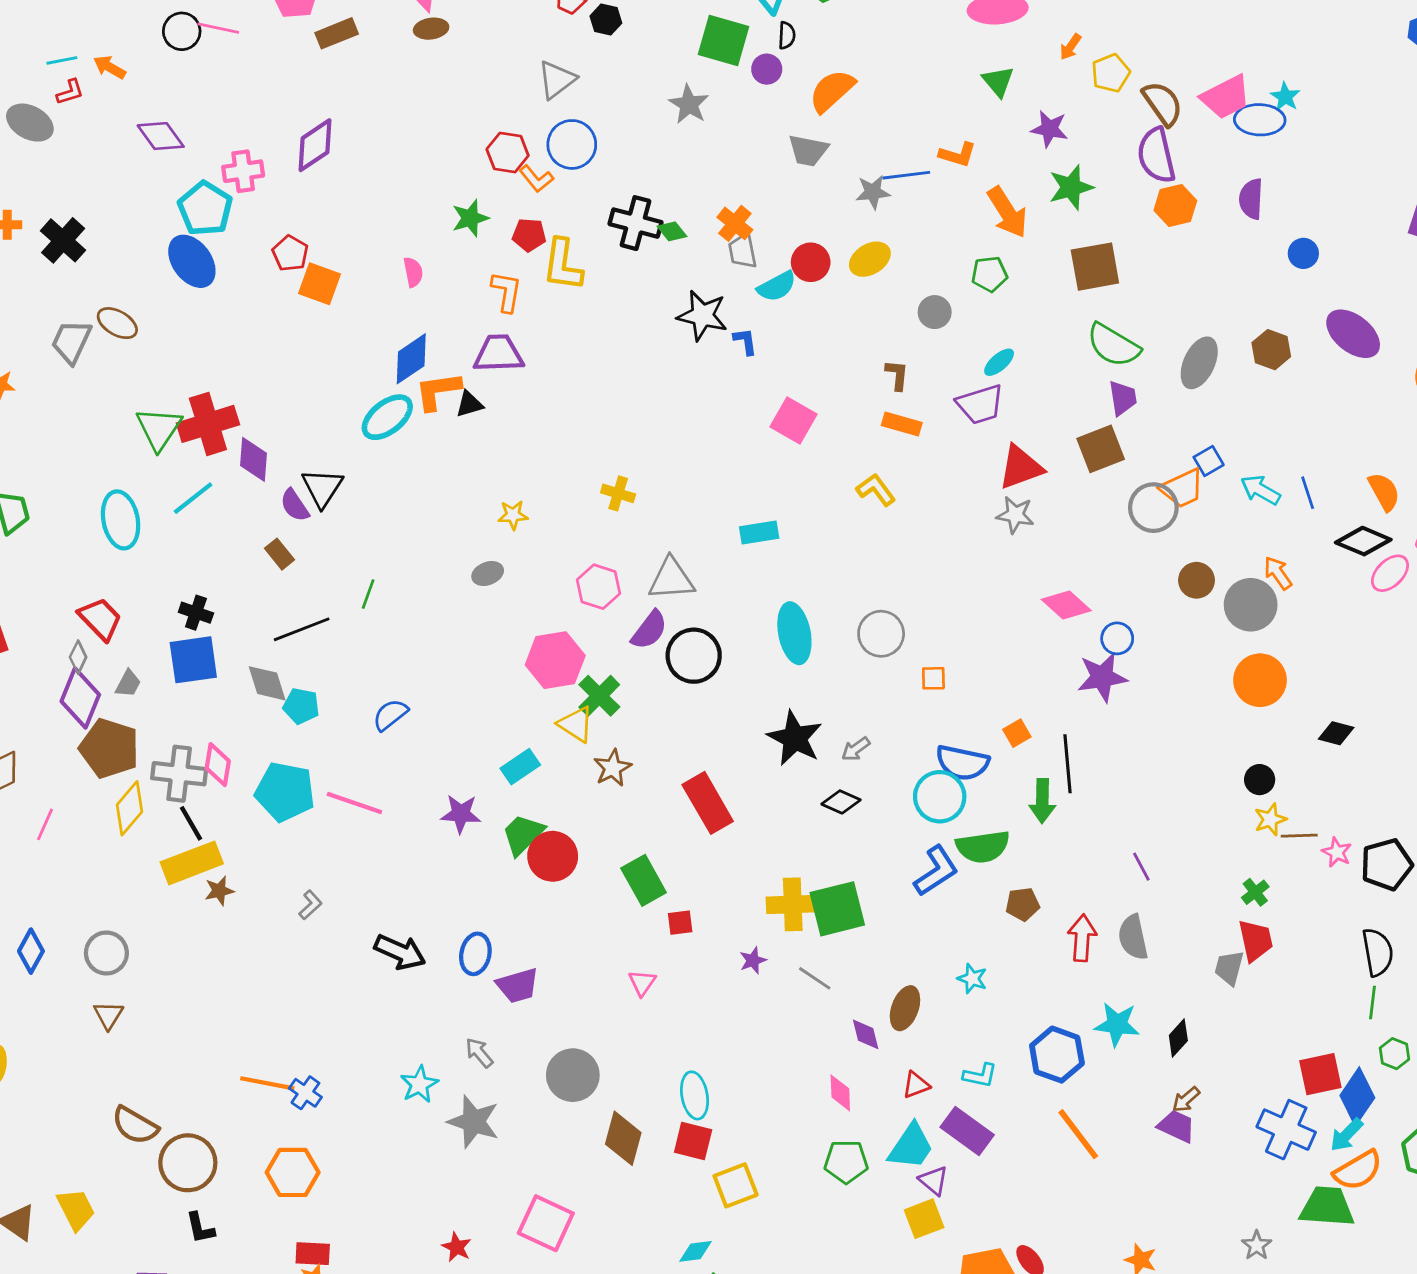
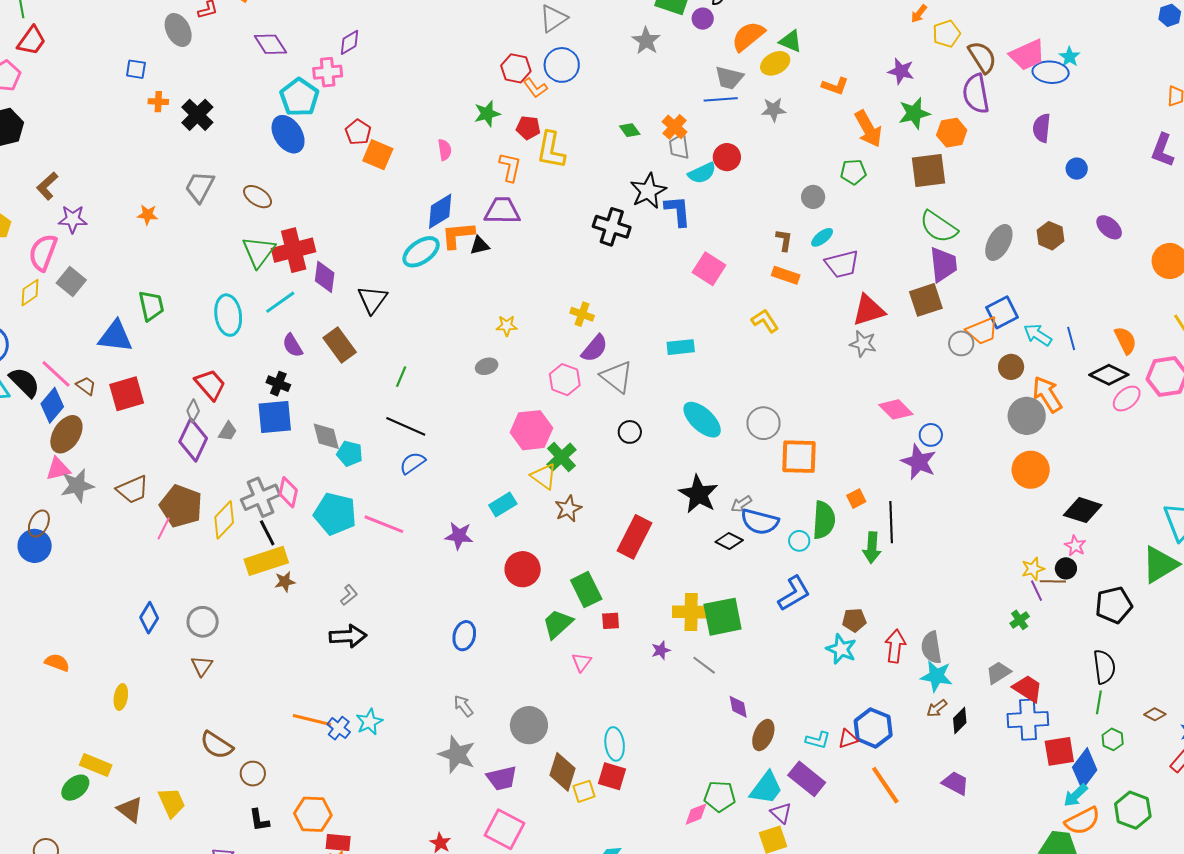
green triangle: (998, 81) -> (791, 41), moved, turned -30
gray ellipse: (30, 123) -> (178, 30), turned 32
purple diamond: (315, 145) -> (350, 42), moved, size x0.7
blue line: (906, 175) -> (721, 99), moved
orange hexagon: (1175, 205) -> (952, 133), moved
black cross: (636, 223) -> (612, 227), moved
yellow ellipse: (870, 259) -> (775, 63), moved
black star: (702, 315) -> (648, 191), turned 30
brown ellipse: (117, 323) -> (258, 197), moved
purple ellipse: (1353, 334) -> (1109, 227), size x0.7
blue L-shape: (745, 341) -> (678, 211), size x1.6
cyan ellipse: (999, 362) -> (822, 237), moved
purple trapezoid: (1123, 398) -> (943, 265), size x1.4
blue square: (1209, 461) -> (1002, 312), size x1.5
purple semicircle: (295, 505) -> (293, 345), moved
gray circle: (1153, 508) -> (961, 343), size x0.7
brown rectangle: (279, 554) -> (340, 345), size x1.6
orange arrow: (1278, 573) -> (1047, 394), size x1.5
gray triangle: (671, 579) -> (617, 377), turned 39
brown circle: (1196, 580) -> (1011, 367), moved
black line: (302, 629) -> (406, 426), moved, turned 42
purple semicircle: (649, 630) -> (595, 348), moved
cyan ellipse: (794, 633) -> (702, 420), turned -39
black circle: (694, 656) -> (630, 432), size x0.6
purple star: (1102, 677) -> (919, 462), turned 30
orange square: (933, 678) -> (799, 457), size x2.0
black diamond: (1336, 733) -> (1083, 510), size x1.5
brown pentagon: (109, 748) -> (181, 506), moved
blue semicircle: (962, 763) -> (760, 522), moved
gray cross: (179, 774) -> (261, 497), turned -33
black circle: (1260, 780) -> (1066, 568), moved
cyan circle: (940, 797) -> (799, 541), size x0.6
red rectangle: (708, 803) -> (634, 537), turned 54
green trapezoid: (523, 834) -> (558, 624), moved
green semicircle: (983, 847) -> (824, 520), moved, turned -81
pink star: (1337, 852) -> (1075, 546), moved
purple line: (1141, 867) -> (1036, 591), moved
red trapezoid: (1256, 940) -> (1028, 689), moved, turned -48
black arrow: (400, 952) -> (348, 636), moved, turned -30
gray trapezoid: (1229, 968) -> (998, 673), turned 40
cyan star: (972, 979) -> (841, 649), moved, size x1.4
purple trapezoid: (518, 985) -> (502, 778), moved
brown ellipse: (905, 1008) -> (763, 735), moved
cyan star: (1117, 1024) -> (936, 676), moved
cyan star: (419, 1084) -> (369, 722), moved
red triangle: (916, 1085) -> (848, 739), moved
pink diamond: (840, 1093) -> (696, 814), moved, turned 68
brown arrow: (1186, 1099) -> (937, 708), moved
blue cross: (1286, 1130) -> (1028, 720), moved, turned -30
brown circle: (188, 1163) -> (253, 774), size x0.6
orange hexagon: (293, 1172) -> (313, 814), moved
yellow square: (736, 1185) -> (584, 791), moved, size x0.7

